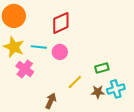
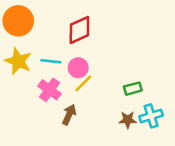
pink cross: (25, 69) -> (49, 90), moved
yellow line: (75, 82) -> (83, 83), moved
brown arrow: (51, 101) -> (69, 115), moved

